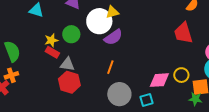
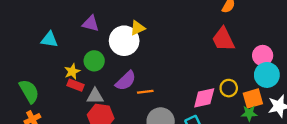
purple semicircle: (113, 37) -> (126, 81), moved
orange line: (110, 67) -> (145, 92), turned 72

